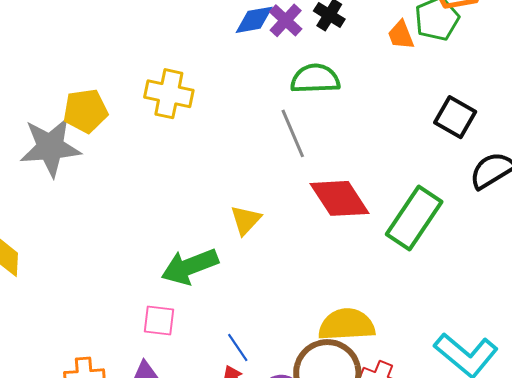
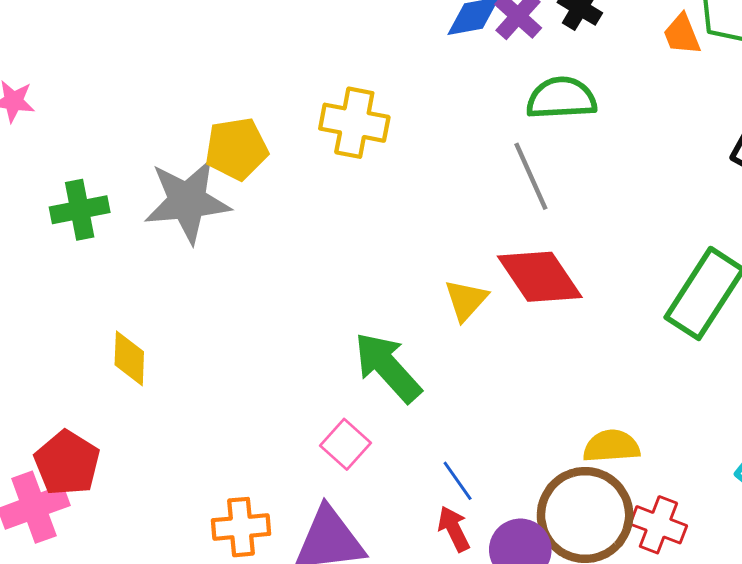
red diamond: (340, 198) -> (540, 277), moved
green arrow: (190, 267) -> (388, 367), turned 70
pink square: (159, 320) -> (345, 444), turned 36
yellow semicircle: (347, 325) -> (611, 446), size x0.7

